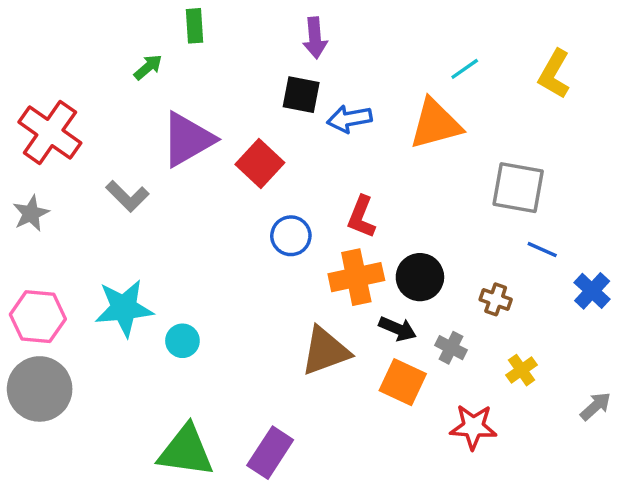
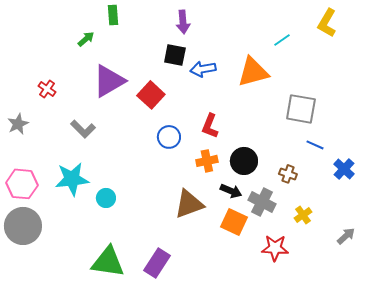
cyan line: (465, 69) -> (282, 40), moved
yellow L-shape: (554, 74) -> (327, 23), moved
red cross: (50, 133) -> (47, 89), moved, size x0.5
gray L-shape: (127, 196) -> (83, 129), moved
orange cross: (356, 277) -> (207, 161), size x0.7
gray cross: (451, 348) -> (262, 202), size x1.5

